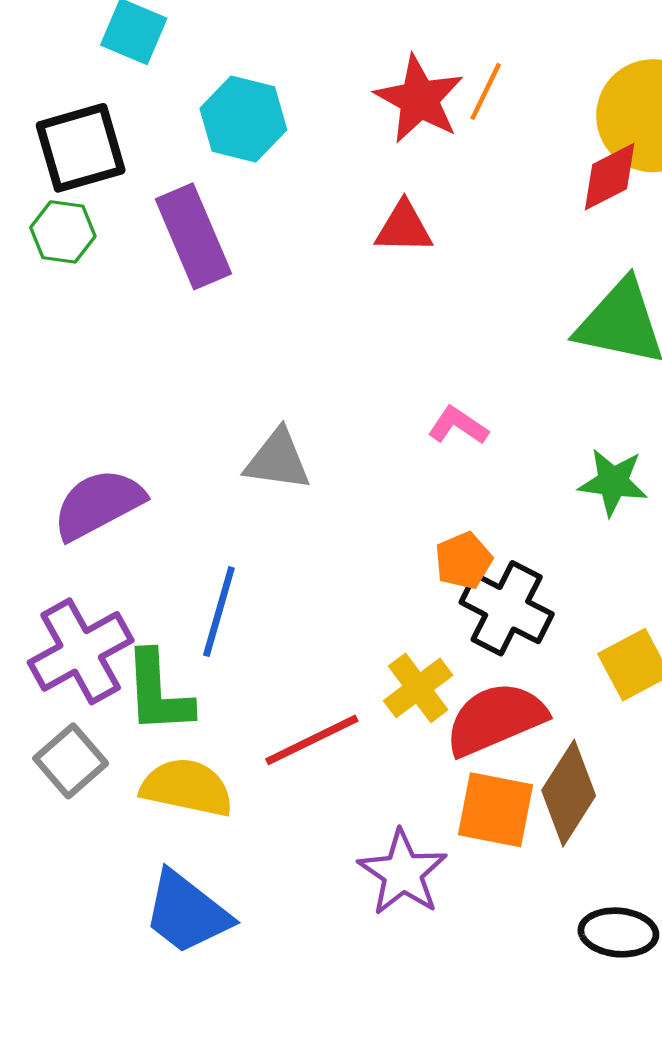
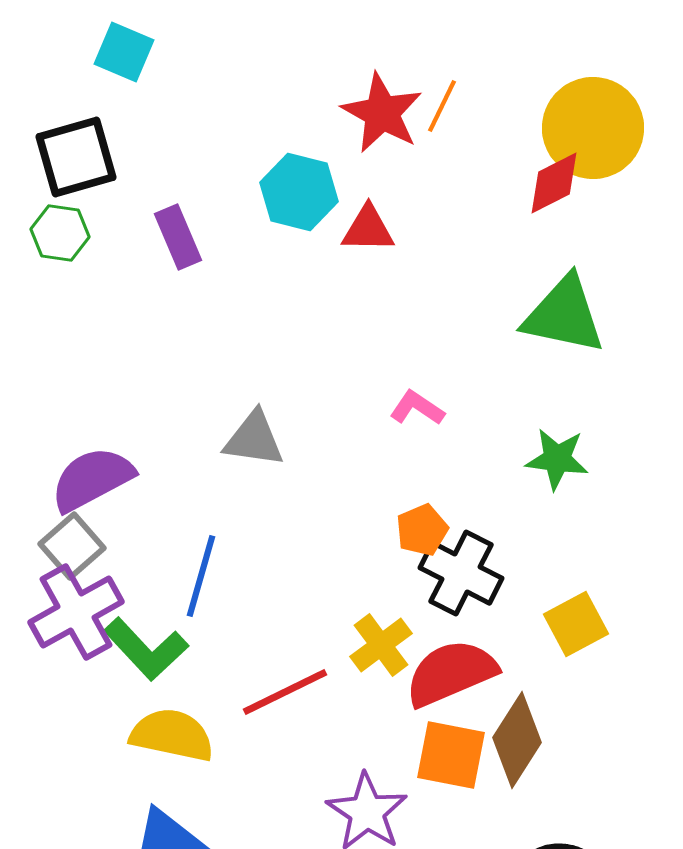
cyan hexagon: (243, 119) -> (299, 192), moved
purple rectangle: (193, 236) -> (178, 237), size x0.7
green L-shape: (158, 692) -> (146, 649), turned -40
gray square: (71, 761) -> (72, 546), moved

